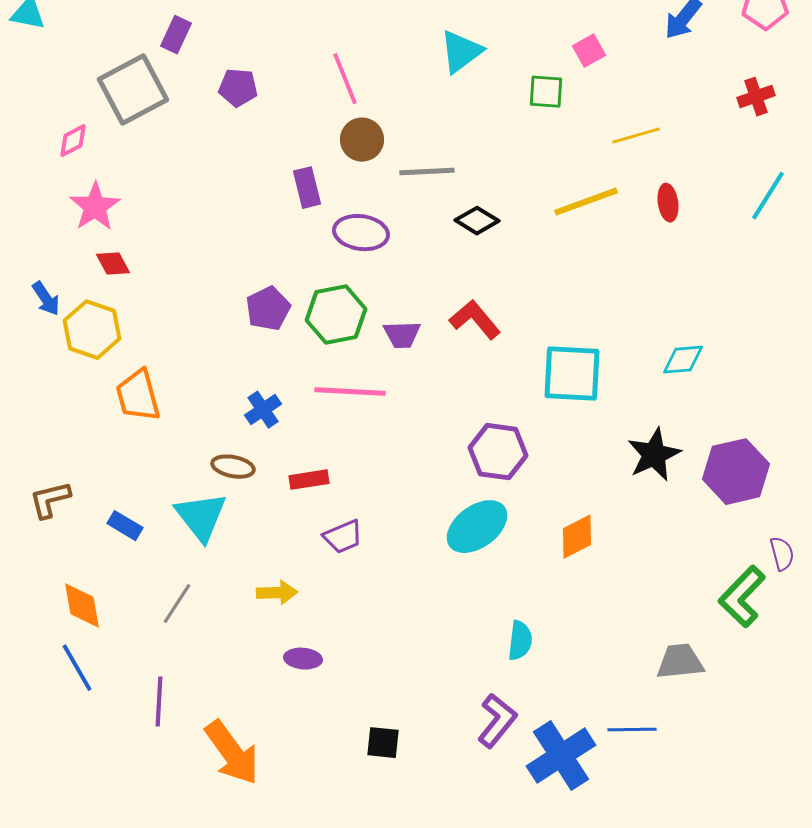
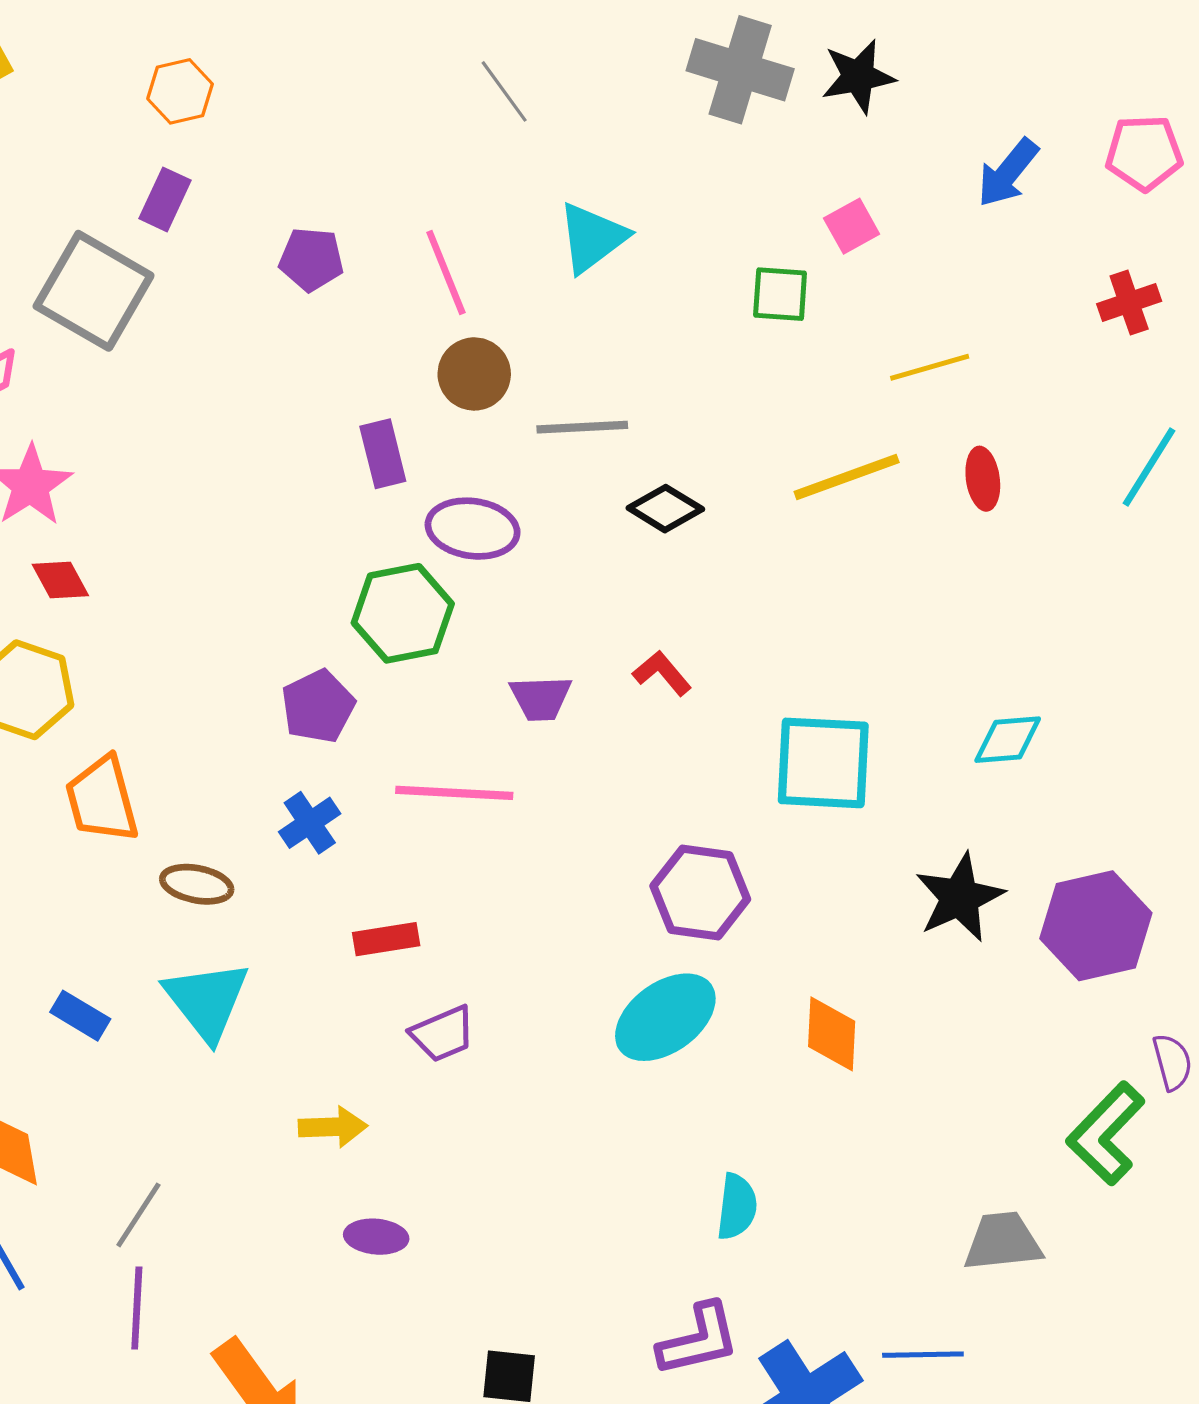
cyan triangle: (461, 52) -> (592, 238), moved
purple pentagon: (238, 88) -> (311, 259), moved
gray square: (133, 90) -> (94, 291), turned -32
purple pentagon: (268, 309) -> (318, 706), moved
green hexagon: (336, 315) -> (403, 613), moved
red L-shape: (475, 320) -> (662, 673), size x0.7
brown ellipse: (233, 467) -> (197, 884), moved
orange diamond: (577, 537) -> (832, 1034), turned -60
gray line: (177, 604) -> (138, 1215), moved
purple L-shape: (497, 721) -> (699, 1340), turned 38

